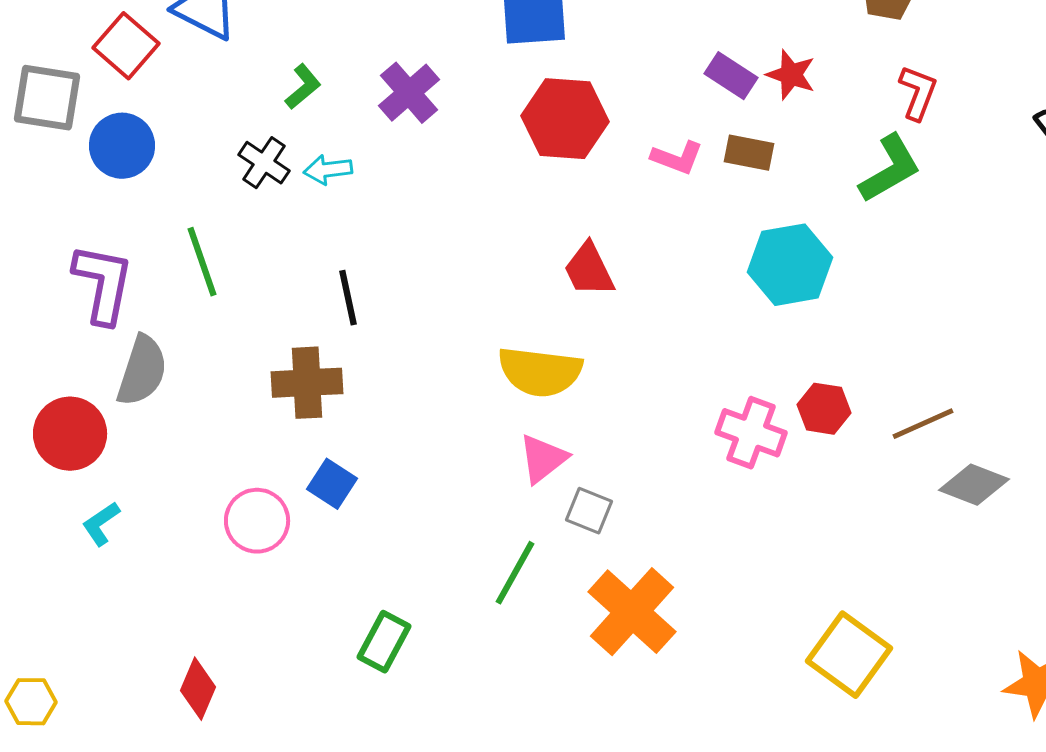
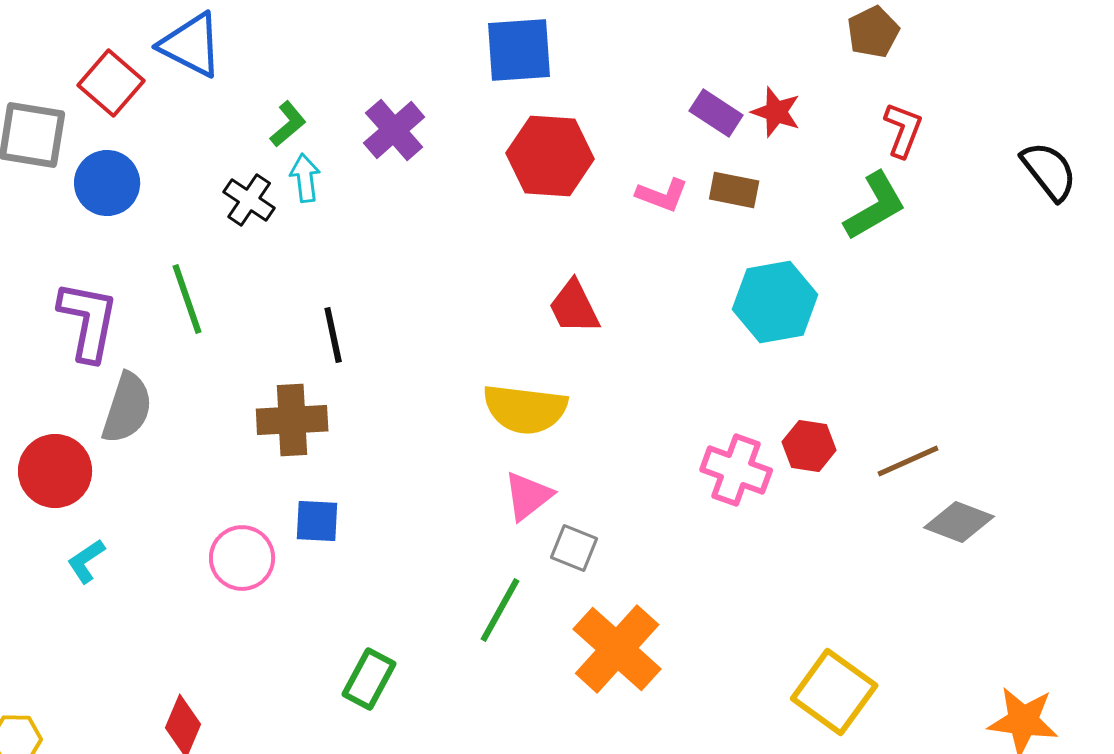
cyan arrow: (328, 170) -> (305, 178), moved, turned 90
blue square: (332, 484) -> (317, 521), turned -30

